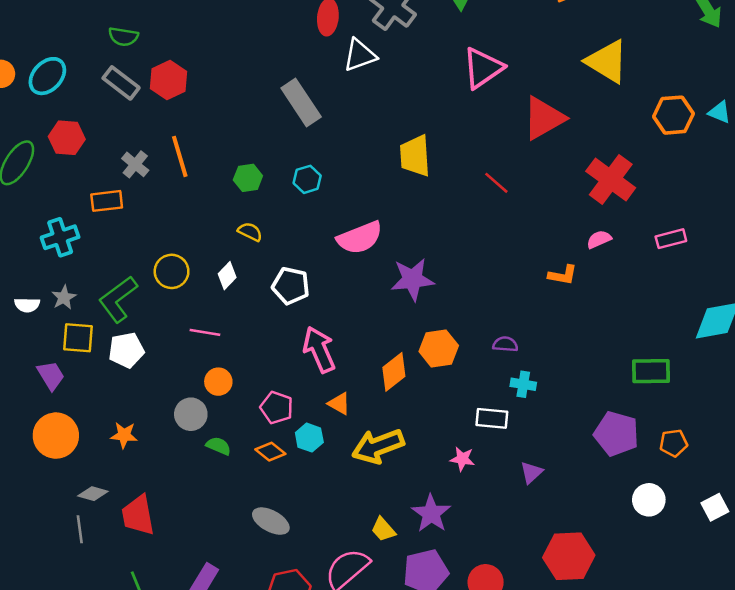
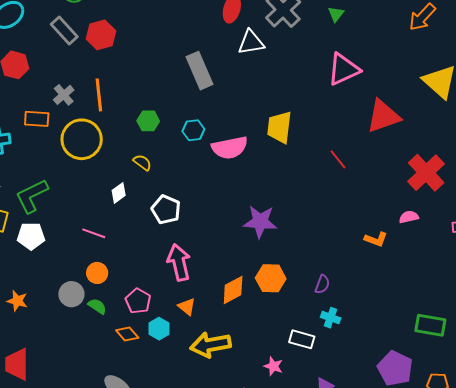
pink semicircle: (360, 238) -> (230, 148), moved
yellow circle: (172, 271) -> (82, 139), moved, size x1.5
purple semicircle: (505, 344) -> (322, 284), turned 96
green semicircle: (219, 446) -> (97, 306), moved

